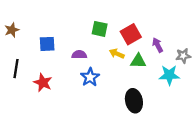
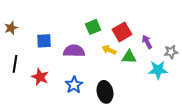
green square: (100, 29) -> (93, 27), turned -35
purple semicircle: (79, 55) -> (74, 51), size x1.5
blue star: (90, 77) -> (74, 85), moved
black ellipse: (134, 101) -> (105, 92), moved

